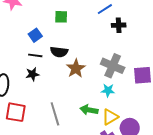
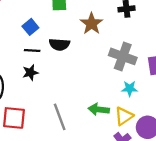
brown star: (76, 68) -> (91, 24), moved
cyan star: (108, 90) -> (130, 89), moved

